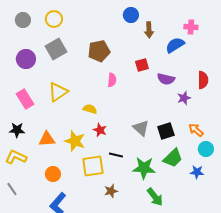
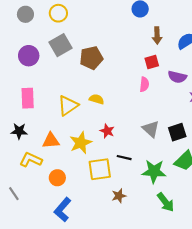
brown arrow: (149, 30) -> (157, 36), moved
brown pentagon: (99, 51) -> (91, 58), moved
pink semicircle: (112, 80) -> (144, 84), moved
yellow triangle: (58, 92) -> (68, 106), moved
pink rectangle: (25, 99) -> (28, 98), turned 30
yellow semicircle: (90, 109) -> (97, 99), moved
yellow star: (75, 141) -> (81, 143), turned 30
yellow L-shape: (16, 157) -> (31, 160), moved

